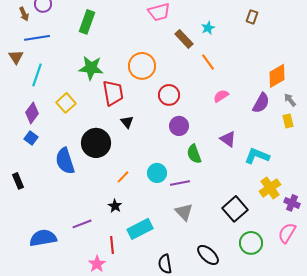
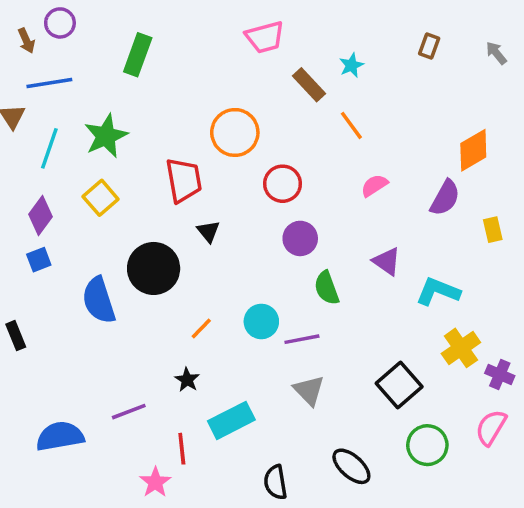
green star: (91, 68) -> (106, 136), moved, turned -30
gray arrow: (290, 100) -> (496, 53), moved
blue square: (31, 138) -> (39, 260), turned 32

